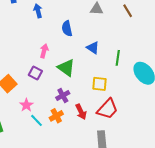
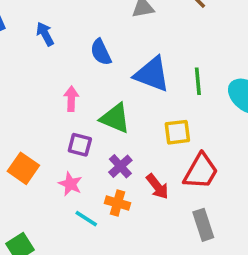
blue triangle: (93, 48) -> (152, 74), size x1.6
purple square: (35, 73) -> (80, 145), moved
pink star: (26, 105) -> (70, 184), moved
orange cross: (56, 116) -> (118, 203), turned -32

